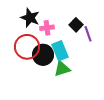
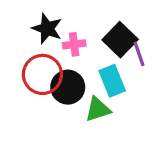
black square: (76, 25) -> (120, 40), size x1.5
cyan rectangle: (60, 51) -> (112, 81), moved

